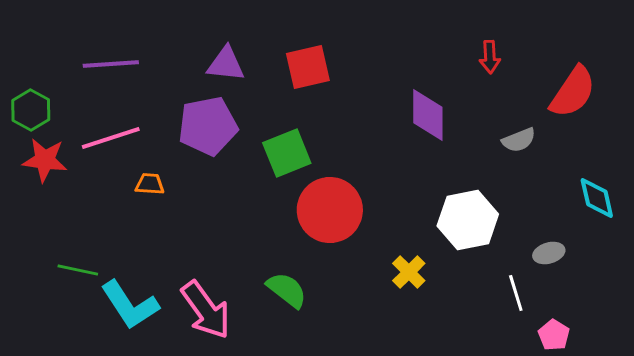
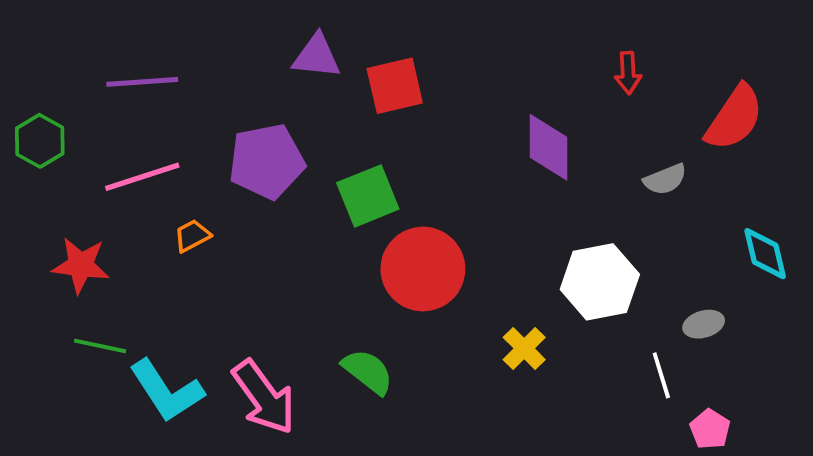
purple triangle: (226, 64) -> (317, 56), moved
red star: (45, 160) -> (81, 265), moved
orange trapezoid: (150, 184) -> (192, 236), turned -32

